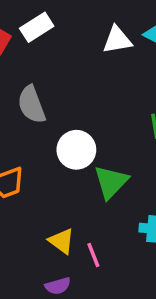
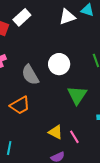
gray semicircle: (31, 105) -> (30, 75), moved
white circle: (76, 150) -> (59, 64), moved

